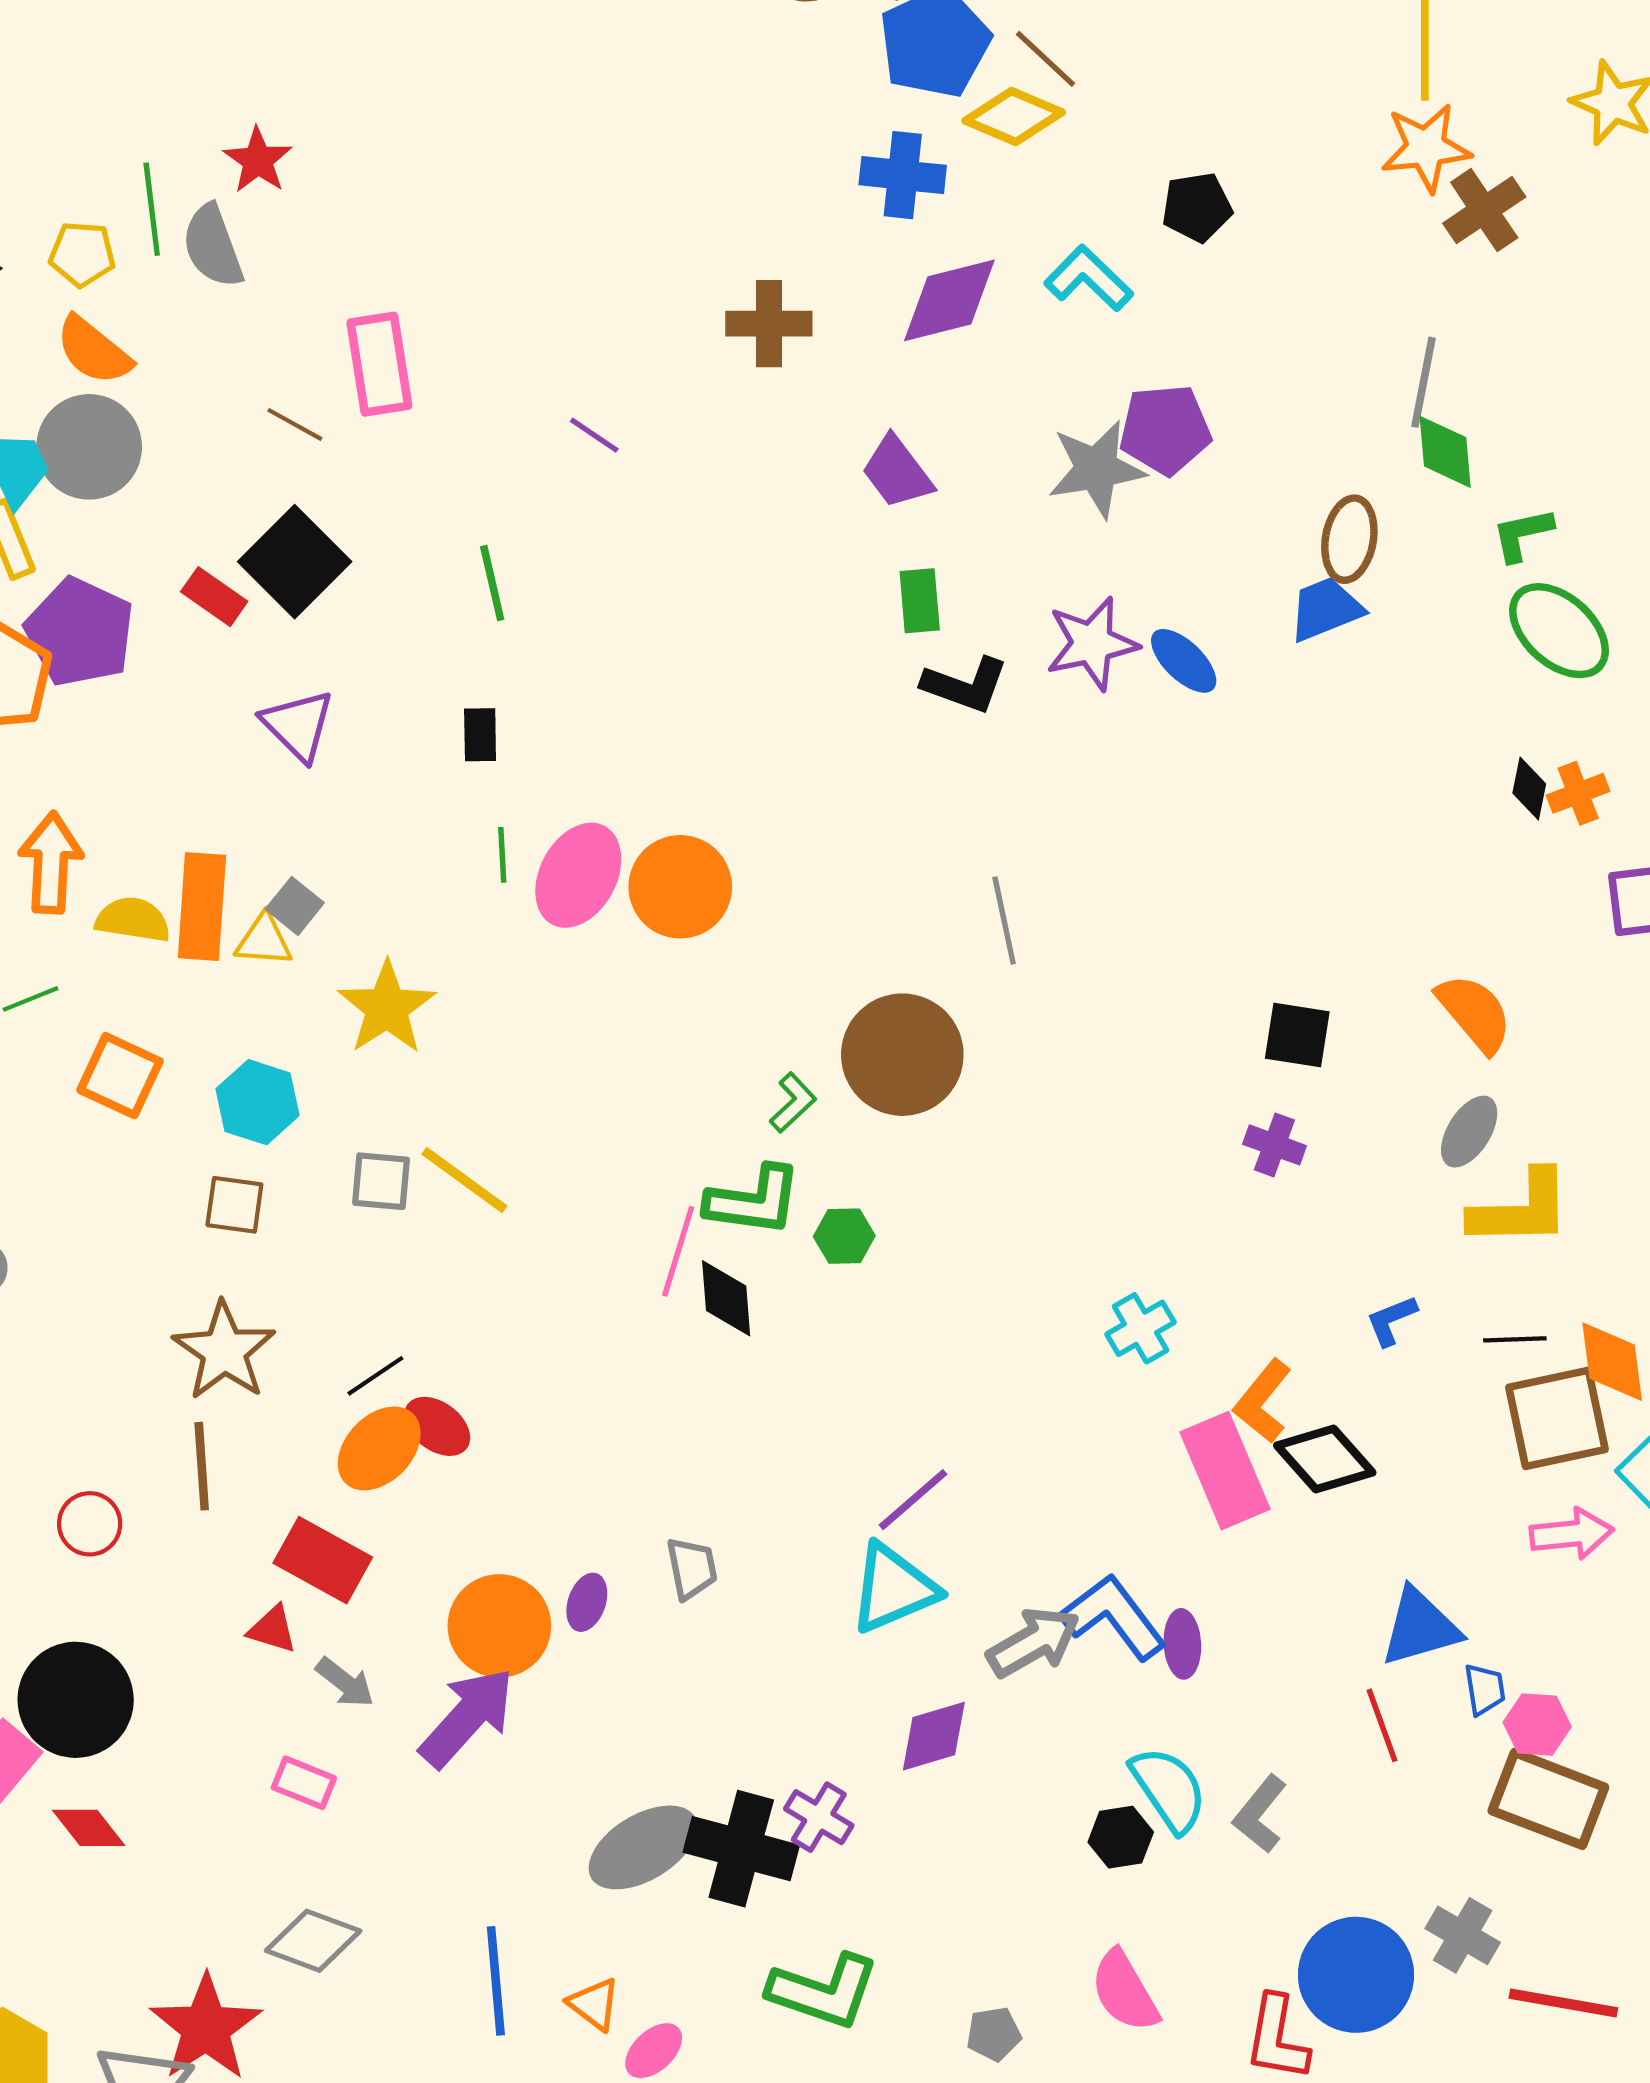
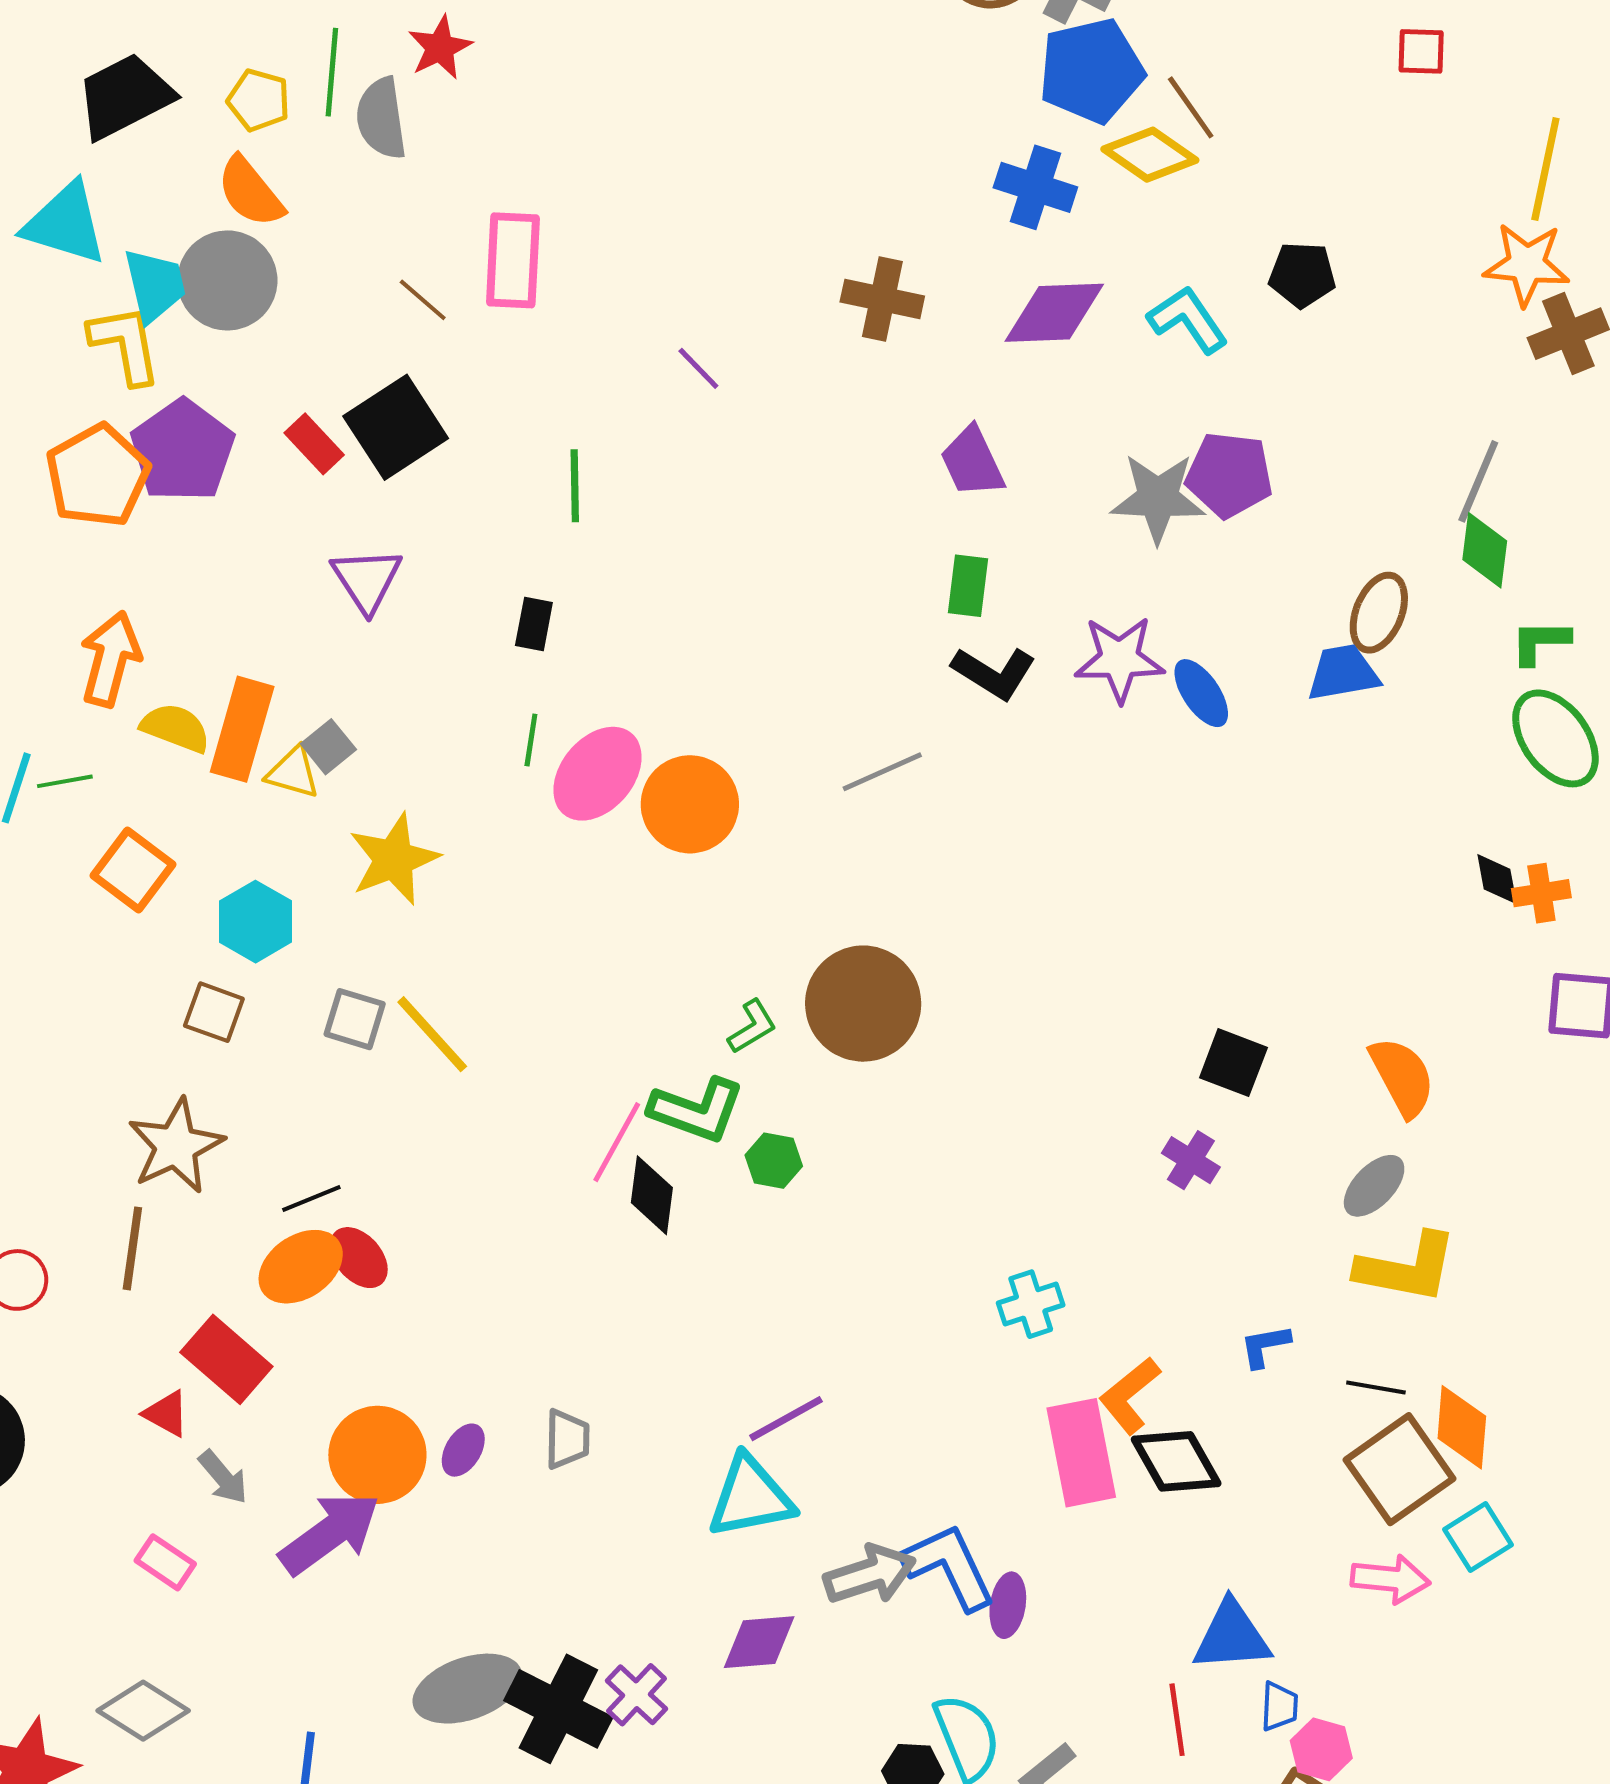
black diamond: (1529, 788) -> (1497, 879), turned -34
gray line: (1004, 920) -> (882, 772), moved, turned 66
brown square: (1557, 1418) -> (1400, 1469), turned -35

